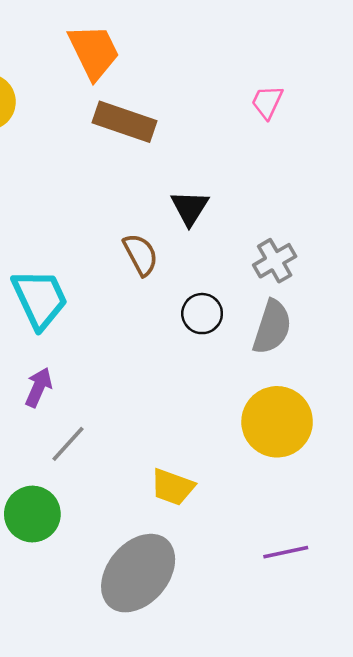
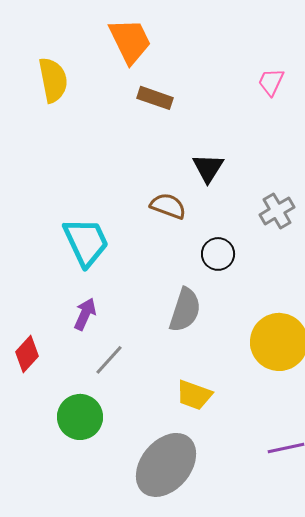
brown rectangle: (125, 122) -> (155, 98), size x0.7
brown semicircle: (141, 255) -> (168, 206), turned -42
gray semicircle: (272, 327) -> (185, 310), moved

